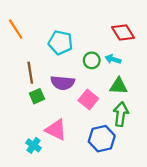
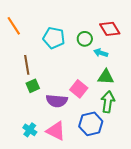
green circle: (92, 60) -> (85, 39), moved
purple semicircle: (63, 83) -> (57, 101), moved
pink triangle: (56, 130) -> (56, 131), moved

